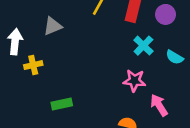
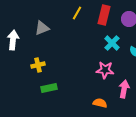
yellow cross: (33, 65) -> (38, 65), moved
pink arrow: (159, 105) -> (124, 89), turned 42

